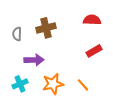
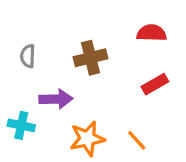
brown cross: (46, 28) -> (91, 58), moved
cyan cross: (20, 84) -> (21, 125), moved, turned 35

